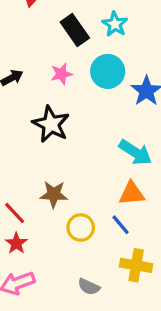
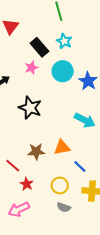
pink star: (61, 74) -> (31, 68), moved
orange triangle: (132, 194) -> (62, 147), moved
yellow circle: (81, 227) -> (60, 185), moved
red star: (16, 243) -> (27, 184), moved

